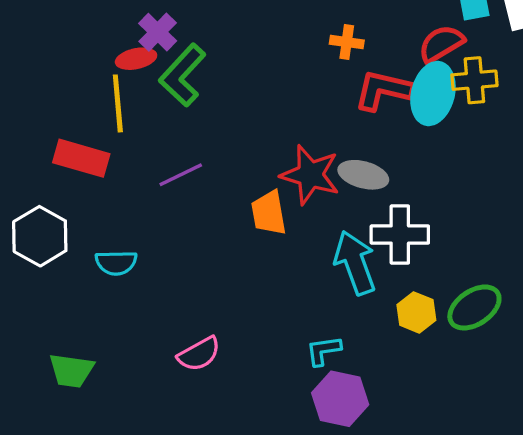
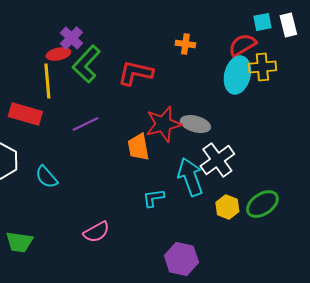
red L-shape: (383, 90) -> (135, 73), moved
red star: (310, 175) -> (163, 124), turned -30
white cross: (400, 235) -> (217, 160), turned -36
cyan semicircle: (116, 263) -> (46, 177), turned 50
cyan L-shape: (323, 351) -> (153, 198), moved

